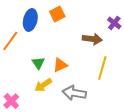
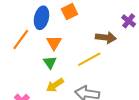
orange triangle: (60, 65) -> (54, 43), moved, turned -35
yellow line: (102, 68) -> (89, 59), moved, turned 45

